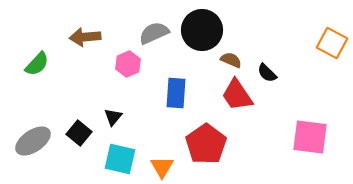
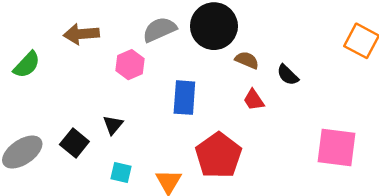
red trapezoid: (237, 95) -> (254, 100), size x0.6
cyan square: (120, 159) -> (121, 172), size x0.6

